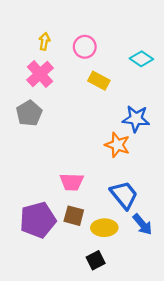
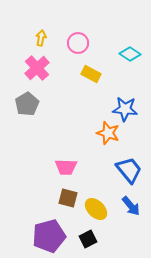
blue trapezoid: (124, 195) -> (129, 170), moved
purple pentagon: (38, 220) -> (49, 236), moved
yellow ellipse: (104, 228) -> (96, 209), turned 45

